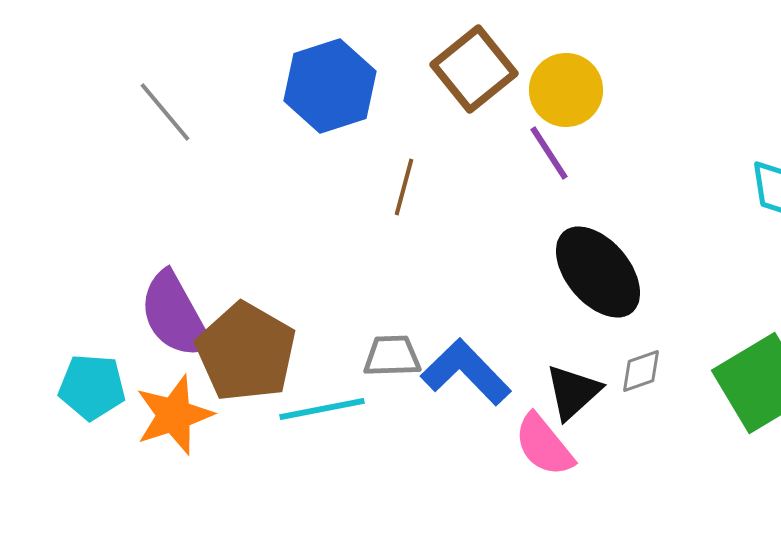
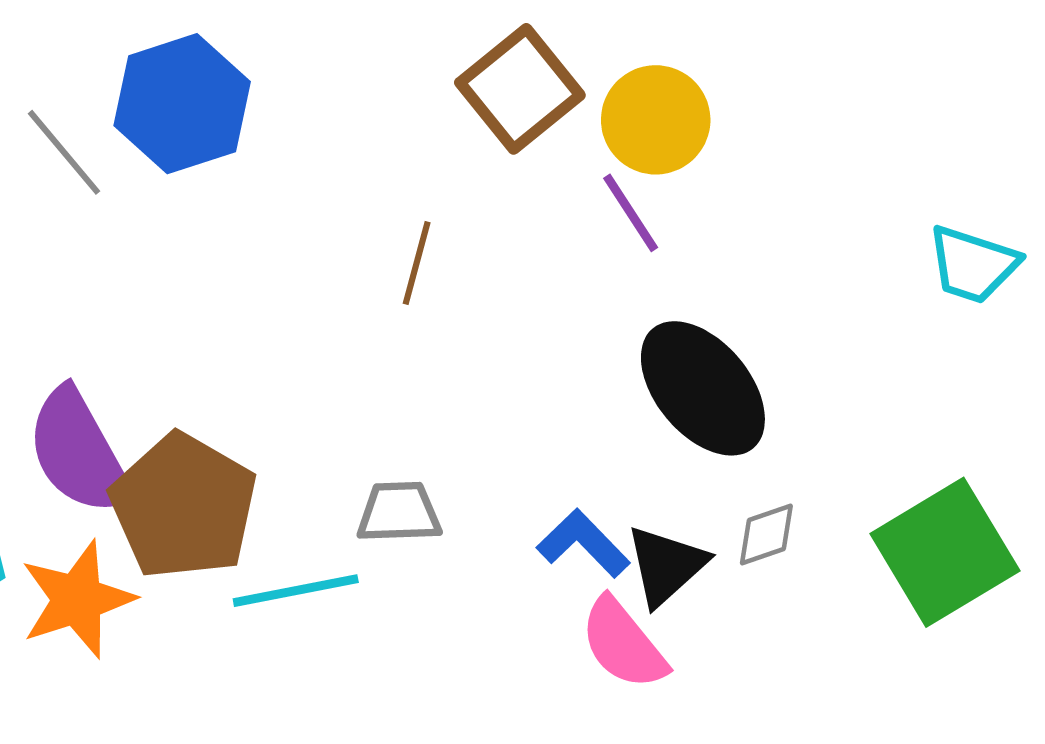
blue hexagon: (330, 86) -> (182, 104), moved
blue L-shape: (466, 372) -> (583, 543), moved, size x0.7

